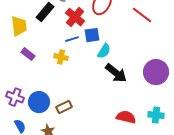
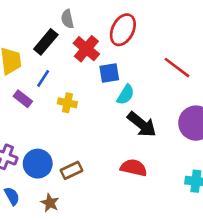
red line: (142, 15) -> (177, 68), moved
blue line: (72, 39) -> (43, 78), moved, turned -40
red semicircle: (126, 117) -> (134, 168), moved

